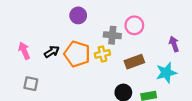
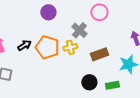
pink circle: (134, 25) -> (99, 12), moved
gray cross: (112, 35) -> (79, 30), turned 35

